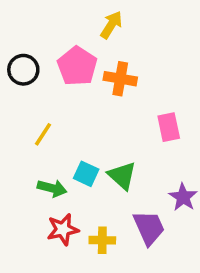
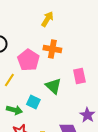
pink pentagon: (77, 66) -> (28, 60), moved
green triangle: (122, 176) -> (53, 86), moved

